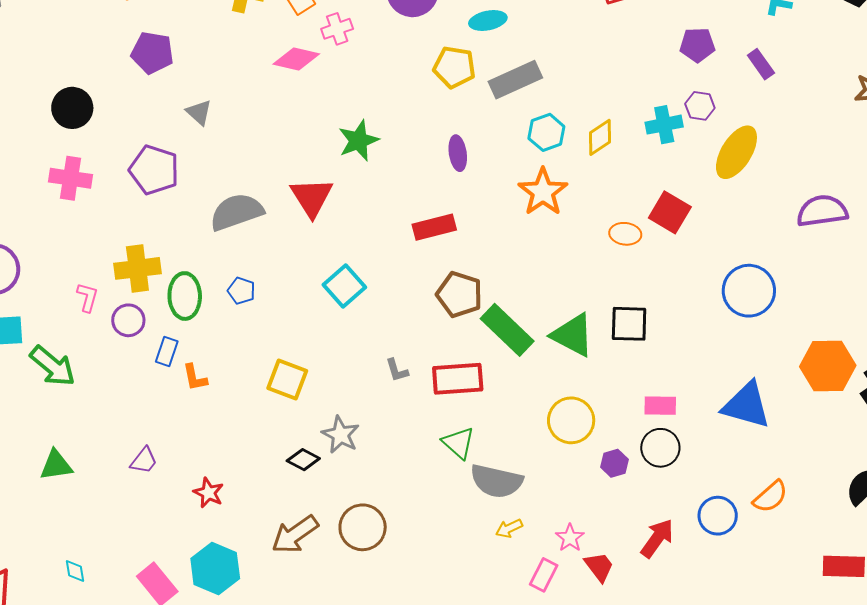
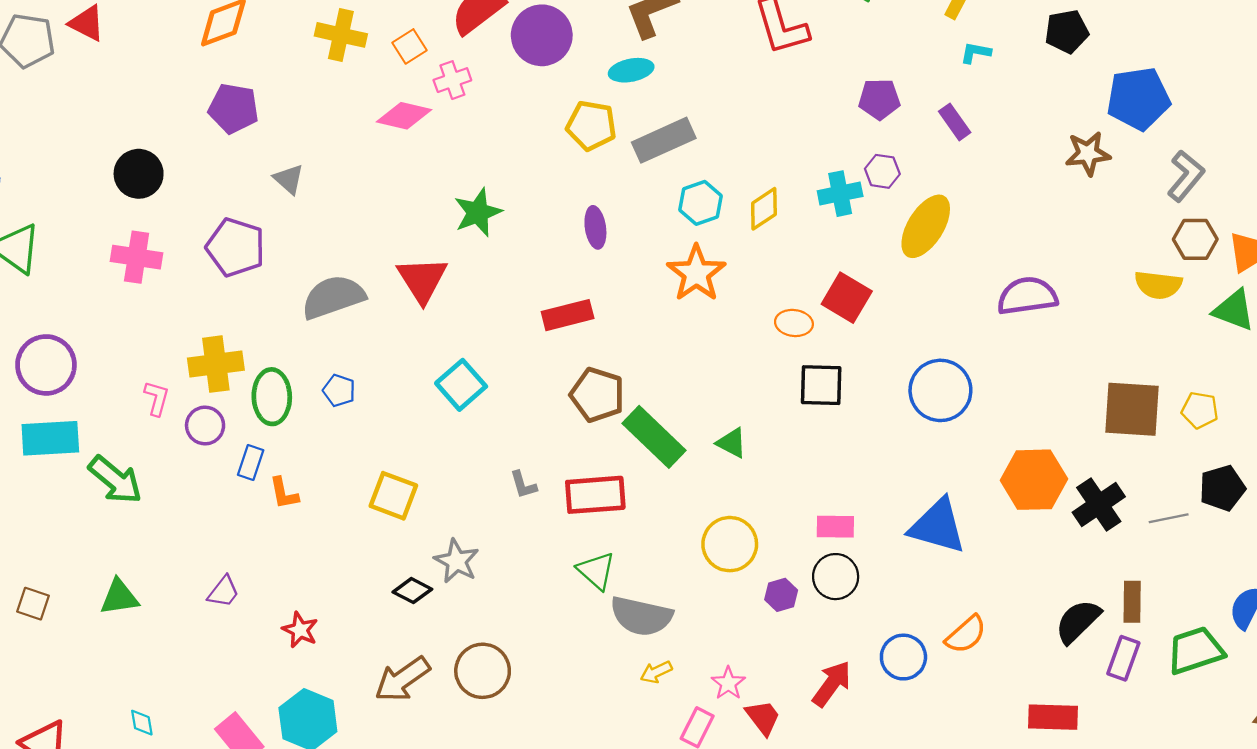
black square: (629, 324) -> (821, 385), moved
green triangle: (573, 335) -> (732, 443), size x0.6

